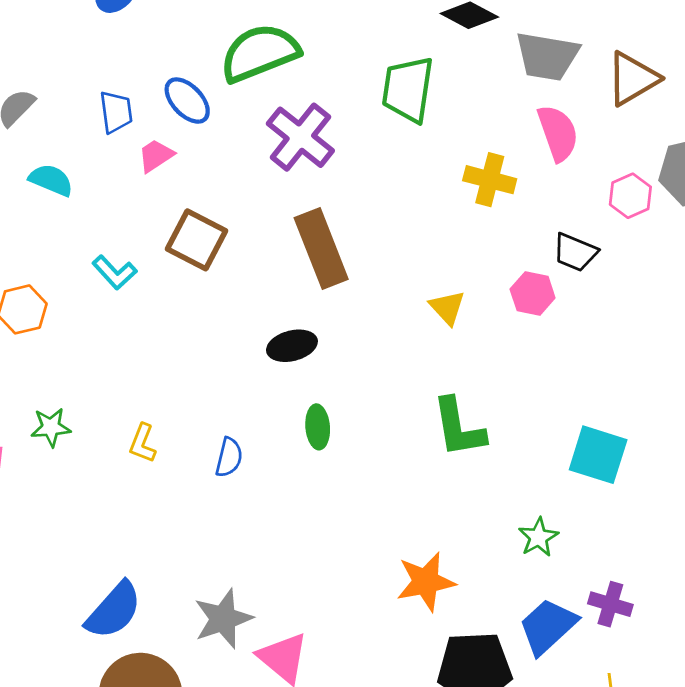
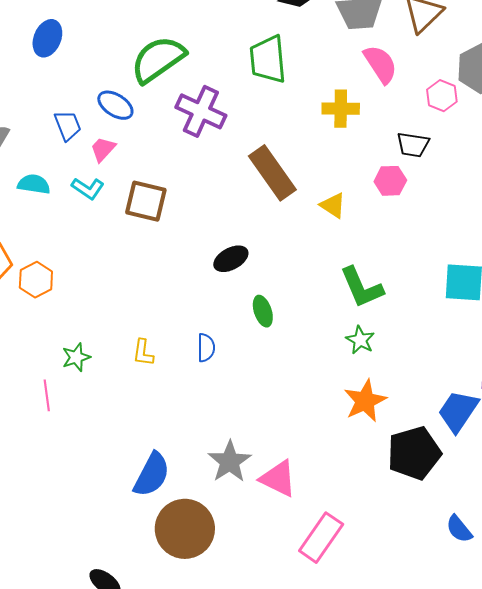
brown rectangle: (321, 248) -> (272, 173), moved
cyan L-shape: (115, 272) -> (88, 188), moved
green star: (538, 537) -> (360, 340), moved

